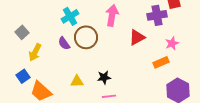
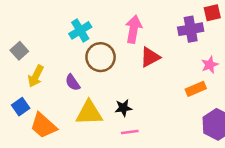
red triangle: (137, 37) -> (150, 57), moved
purple semicircle: (64, 43) -> (73, 83), moved
yellow triangle: (77, 81) -> (89, 113), size x1.6

